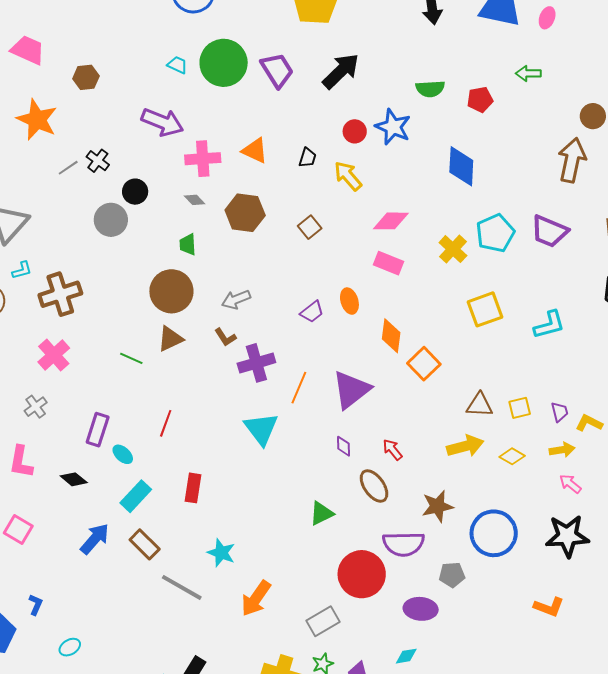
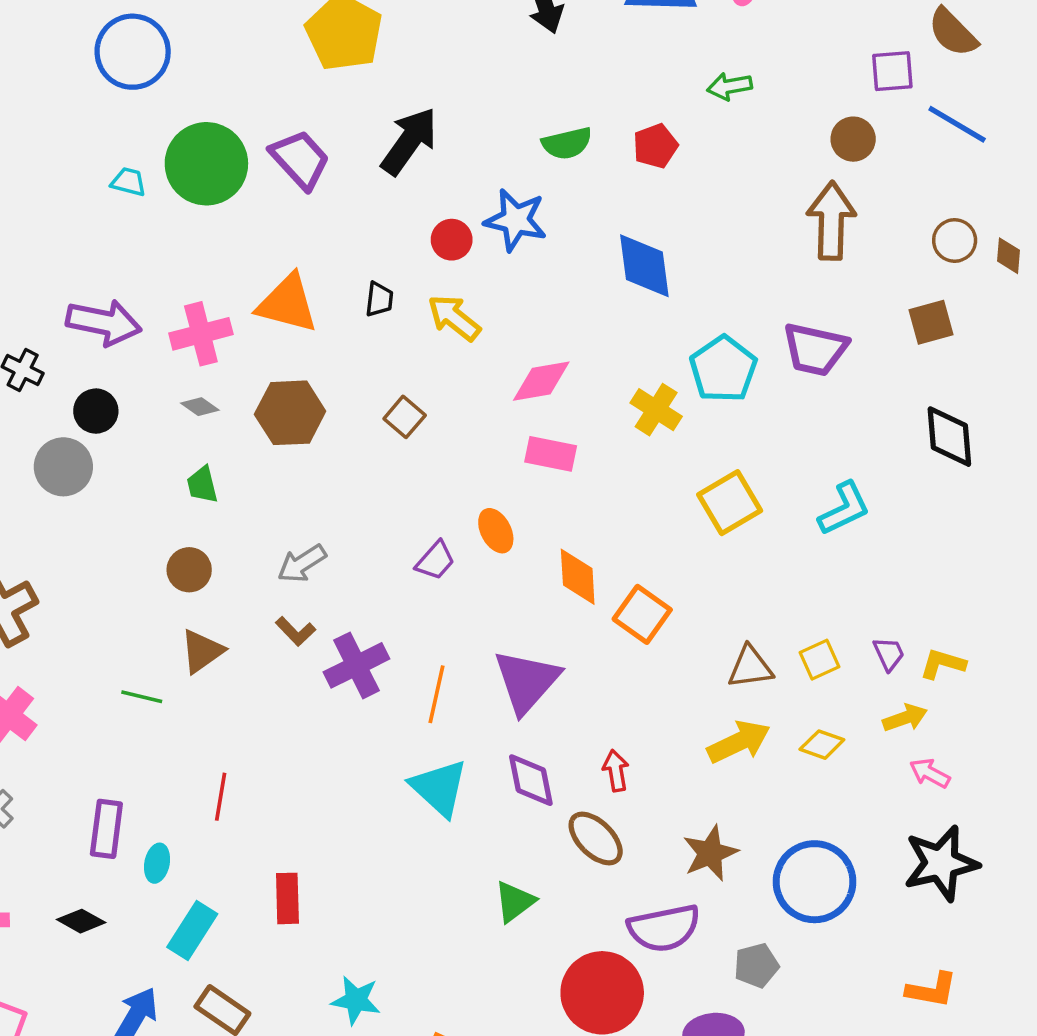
purple arrow: (162, 122) -> (104, 322), moved
orange triangle: (255, 151) -> (287, 304), size x1.4
brown circle: (171, 291) -> (189, 570), size x0.6
cyan triangle: (261, 429) -> (439, 788), moved
purple diamond: (343, 446) -> (531, 780), size x1.6
red arrow: (393, 450) -> (616, 771), turned 40
cyan ellipse: (123, 454) -> (157, 863), turned 70

